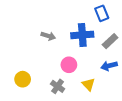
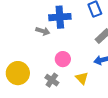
blue cross: (82, 35) -> (60, 17), moved
yellow circle: (23, 79) -> (18, 73), size x1.5

